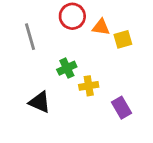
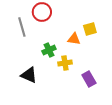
red circle: (72, 16) -> (42, 12), moved
orange triangle: (101, 27) -> (74, 39), moved

